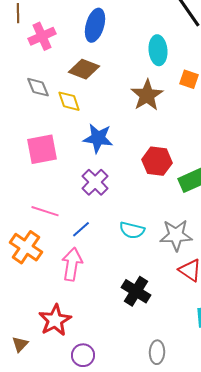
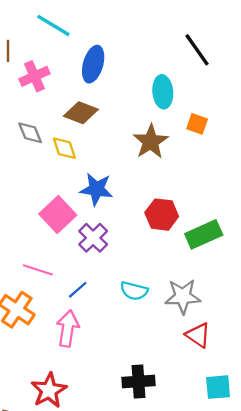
pink square: (42, 149) -> (58, 215), moved, turned -32
black cross: (136, 291) -> (138, 382), moved, turned -36

